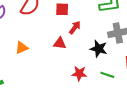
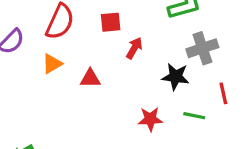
red triangle: (60, 43) -> (90, 78), moved
orange triangle: (22, 48) -> (52, 64), moved

